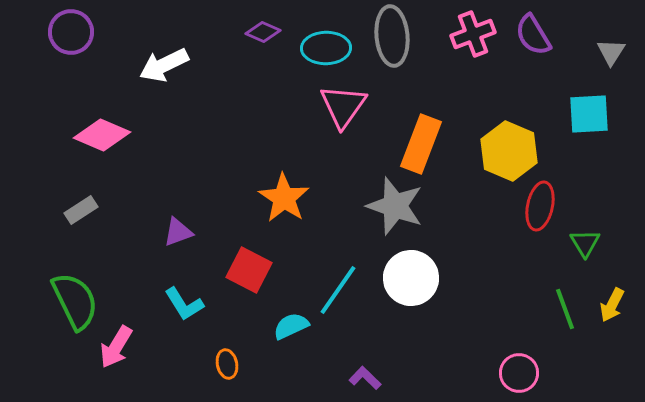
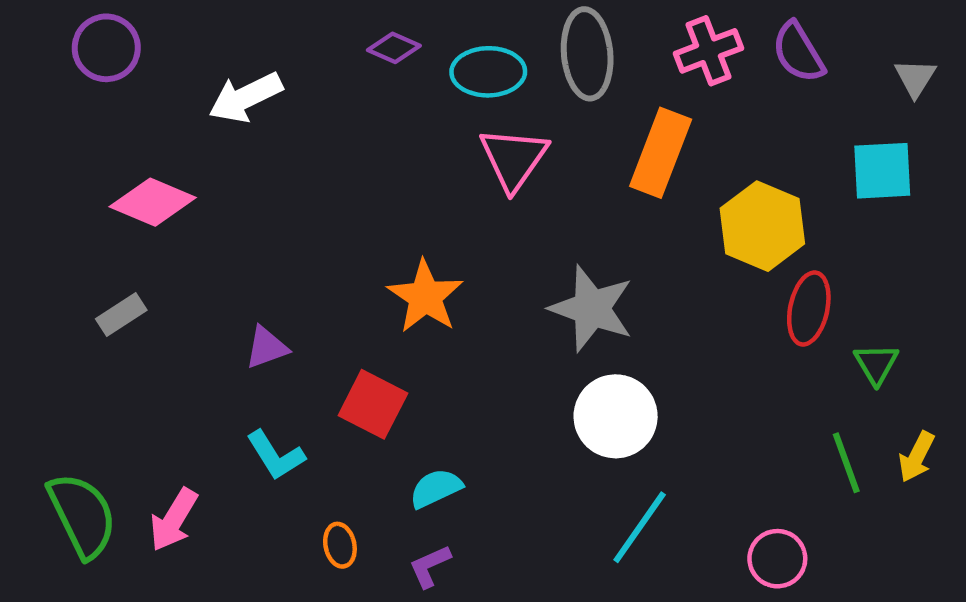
orange rectangle: (421, 144) -> (661, 153), moved
cyan line: (338, 290) -> (640, 527), moved
green semicircle: (75, 301) -> (82, 515), moved
purple L-shape: (365, 378) -> (430, 566), moved, turned -68

